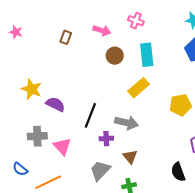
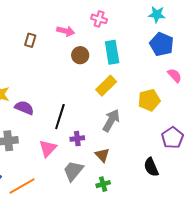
gray arrow: (126, 123) -> (111, 120), moved, turned -70
pink triangle: (62, 146) -> (48, 148), moved, turned 30

